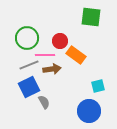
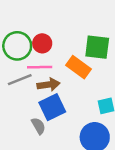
green square: (91, 17) -> (97, 47), moved
red circle: (60, 41) -> (42, 43), moved
blue square: (29, 87) -> (52, 107), moved

